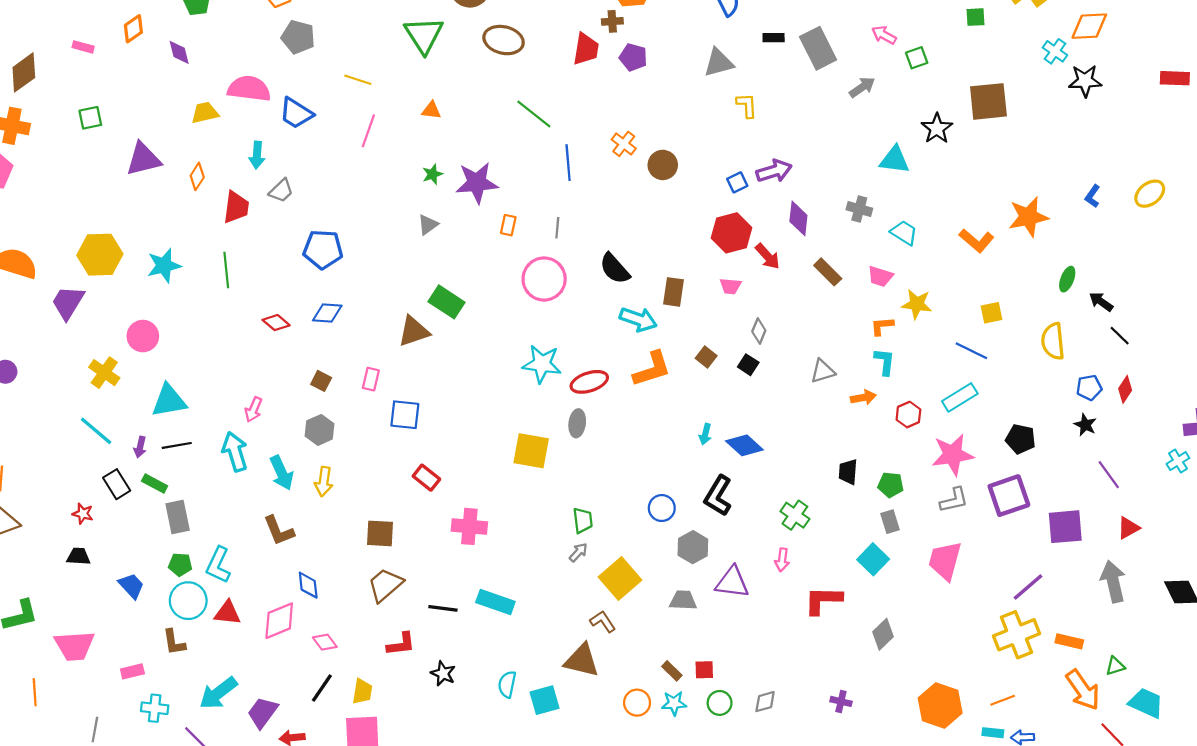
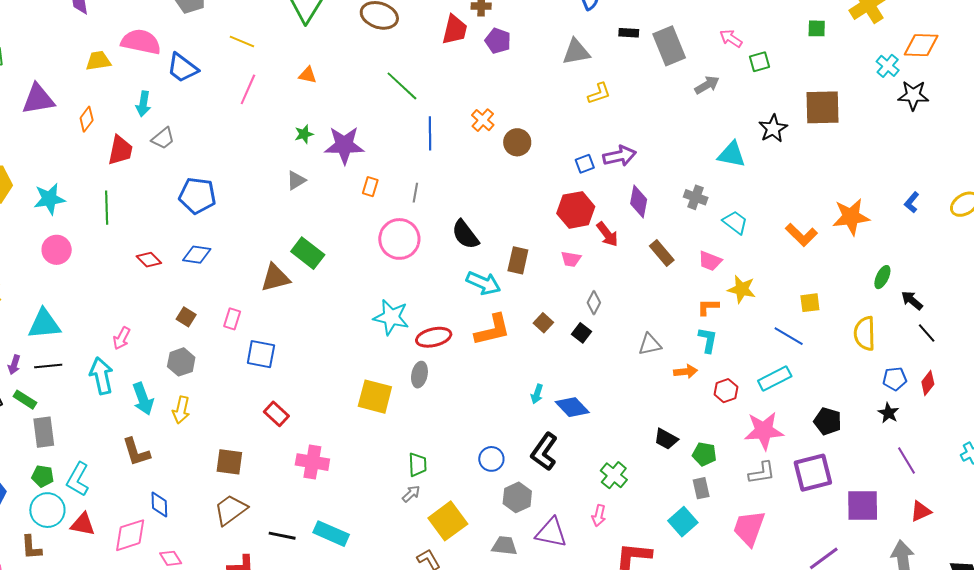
yellow L-shape: (747, 105) -> (599, 93), turned 70
pink circle: (143, 336) -> (57, 250), moved
black trapezoid: (848, 472) -> (666, 439), turned -70

